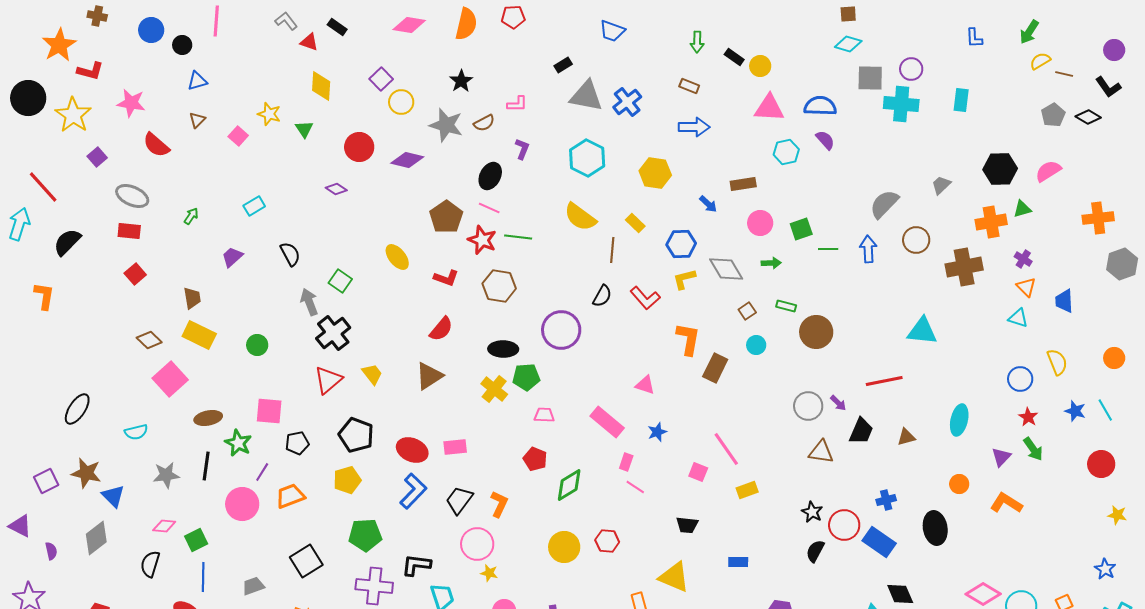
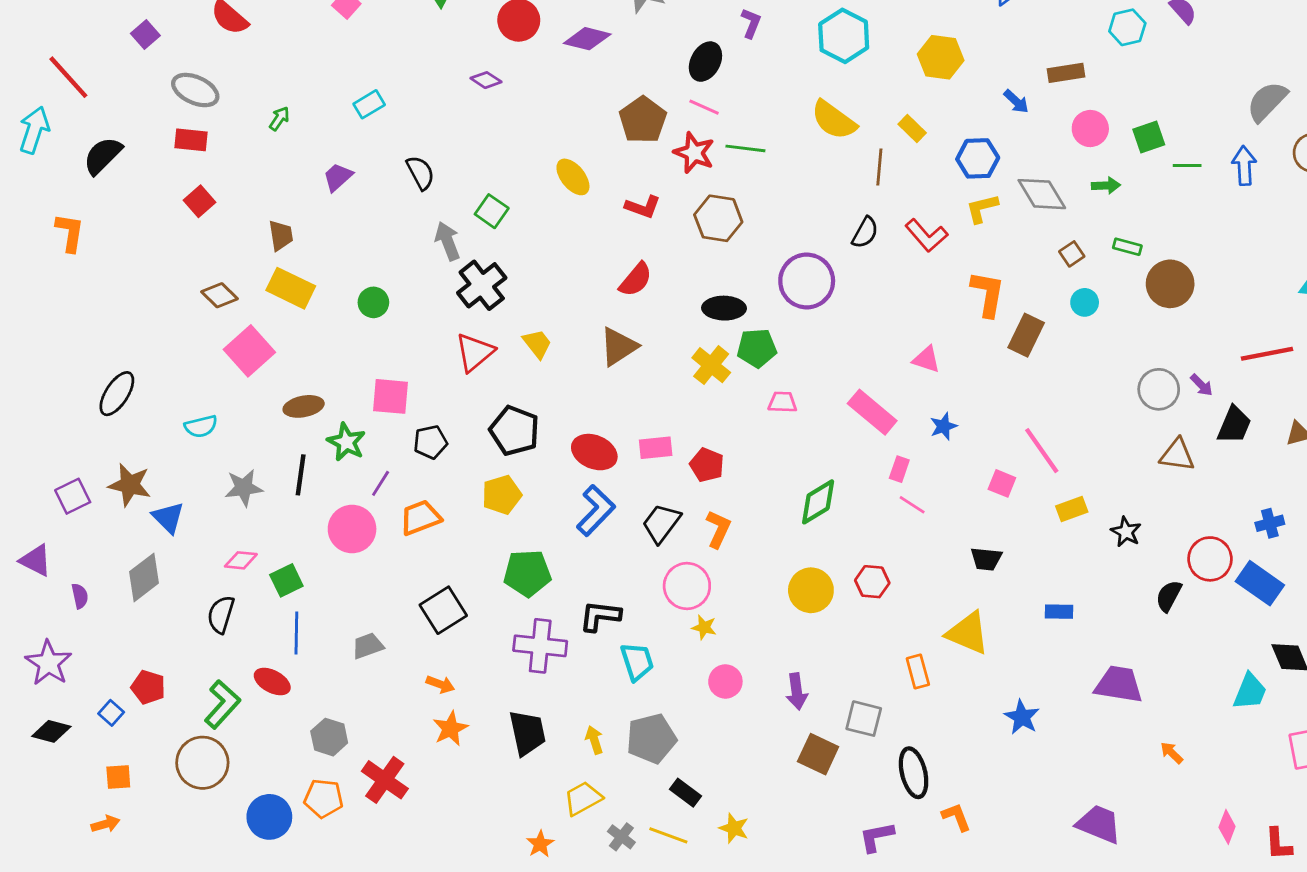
red pentagon: (535, 459) -> (707, 465), moved
black star: (812, 512) -> (1126, 532), moved

